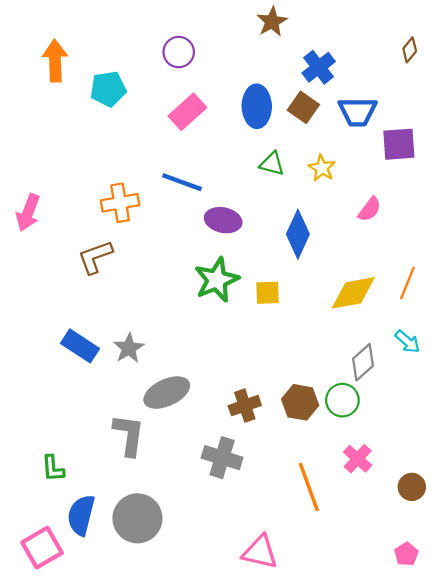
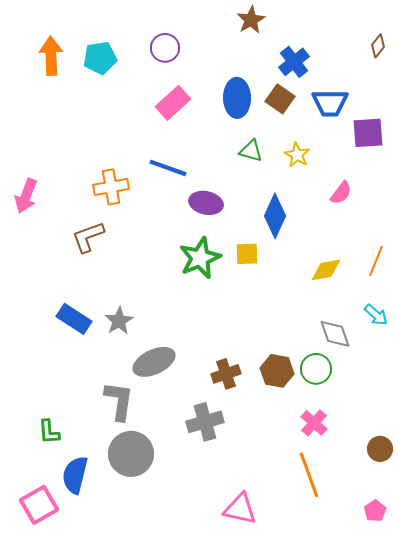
cyan pentagon: (108, 89) -> (100, 58), moved
yellow square: (268, 293) -> (247, 254), moved
yellow diamond: (353, 293) -> (326, 270), size x0.7
gray diamond: (363, 362) -> (335, 334), turned -68
gray cross: (222, 458) -> (205, 422), turned -33
pink cross: (358, 459) -> (314, 423), moved
orange line: (309, 487) -> (309, 475), moved
gray circle: (137, 518) -> (131, 454), moved

